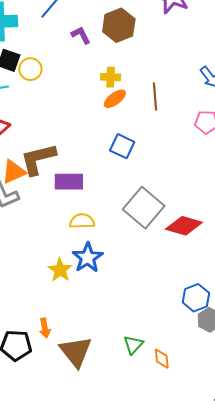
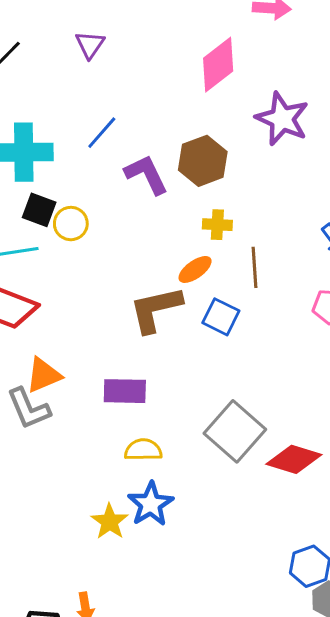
purple L-shape: (81, 35) -> (146, 174), size x1.5
yellow cross: (111, 77) -> (217, 225), moved
blue square: (122, 146) -> (221, 317), moved
brown L-shape: (38, 159) -> (156, 309), moved

